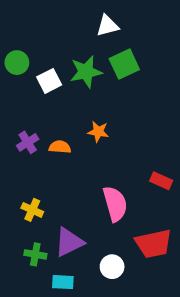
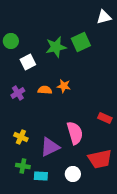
white triangle: (107, 26) -> (104, 17), moved
white square: (49, 81) -> (28, 62), moved
orange semicircle: (60, 147) -> (45, 90), moved
purple triangle: (69, 242) -> (50, 147), moved
cyan rectangle: (63, 282) -> (41, 176), moved

